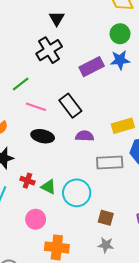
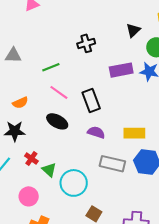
black triangle: (57, 18) -> (133, 30), moved
black cross: (49, 50) -> (86, 43), size x0.7

